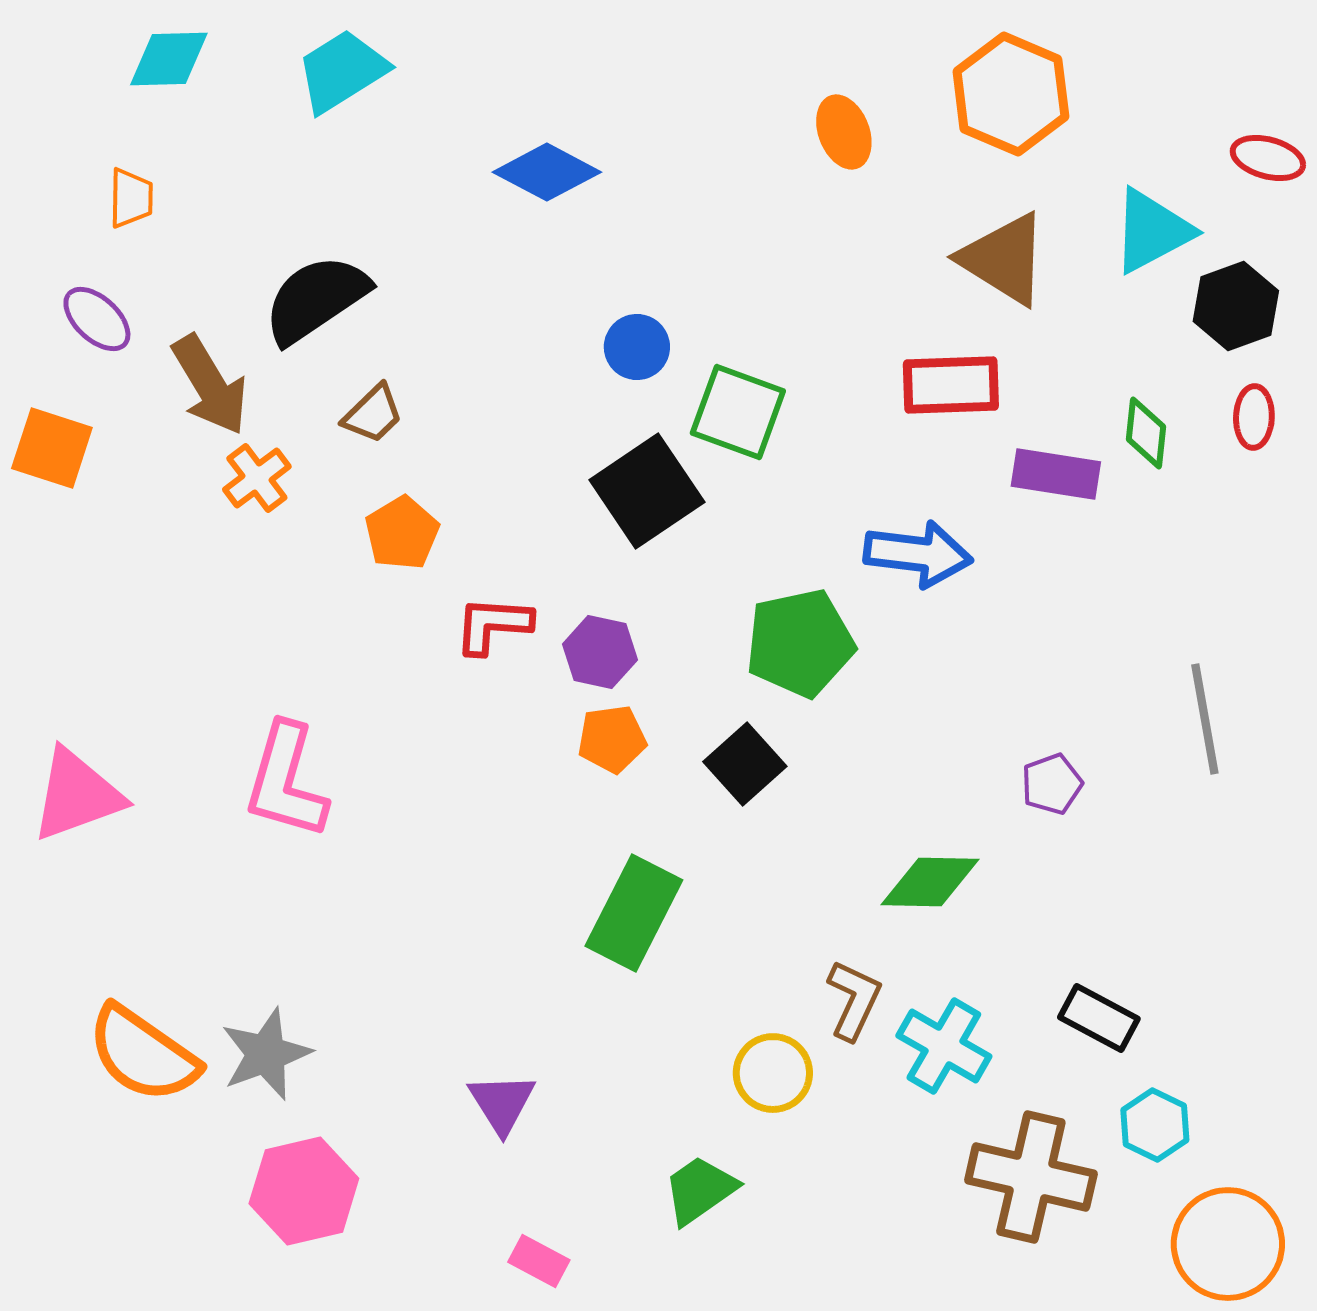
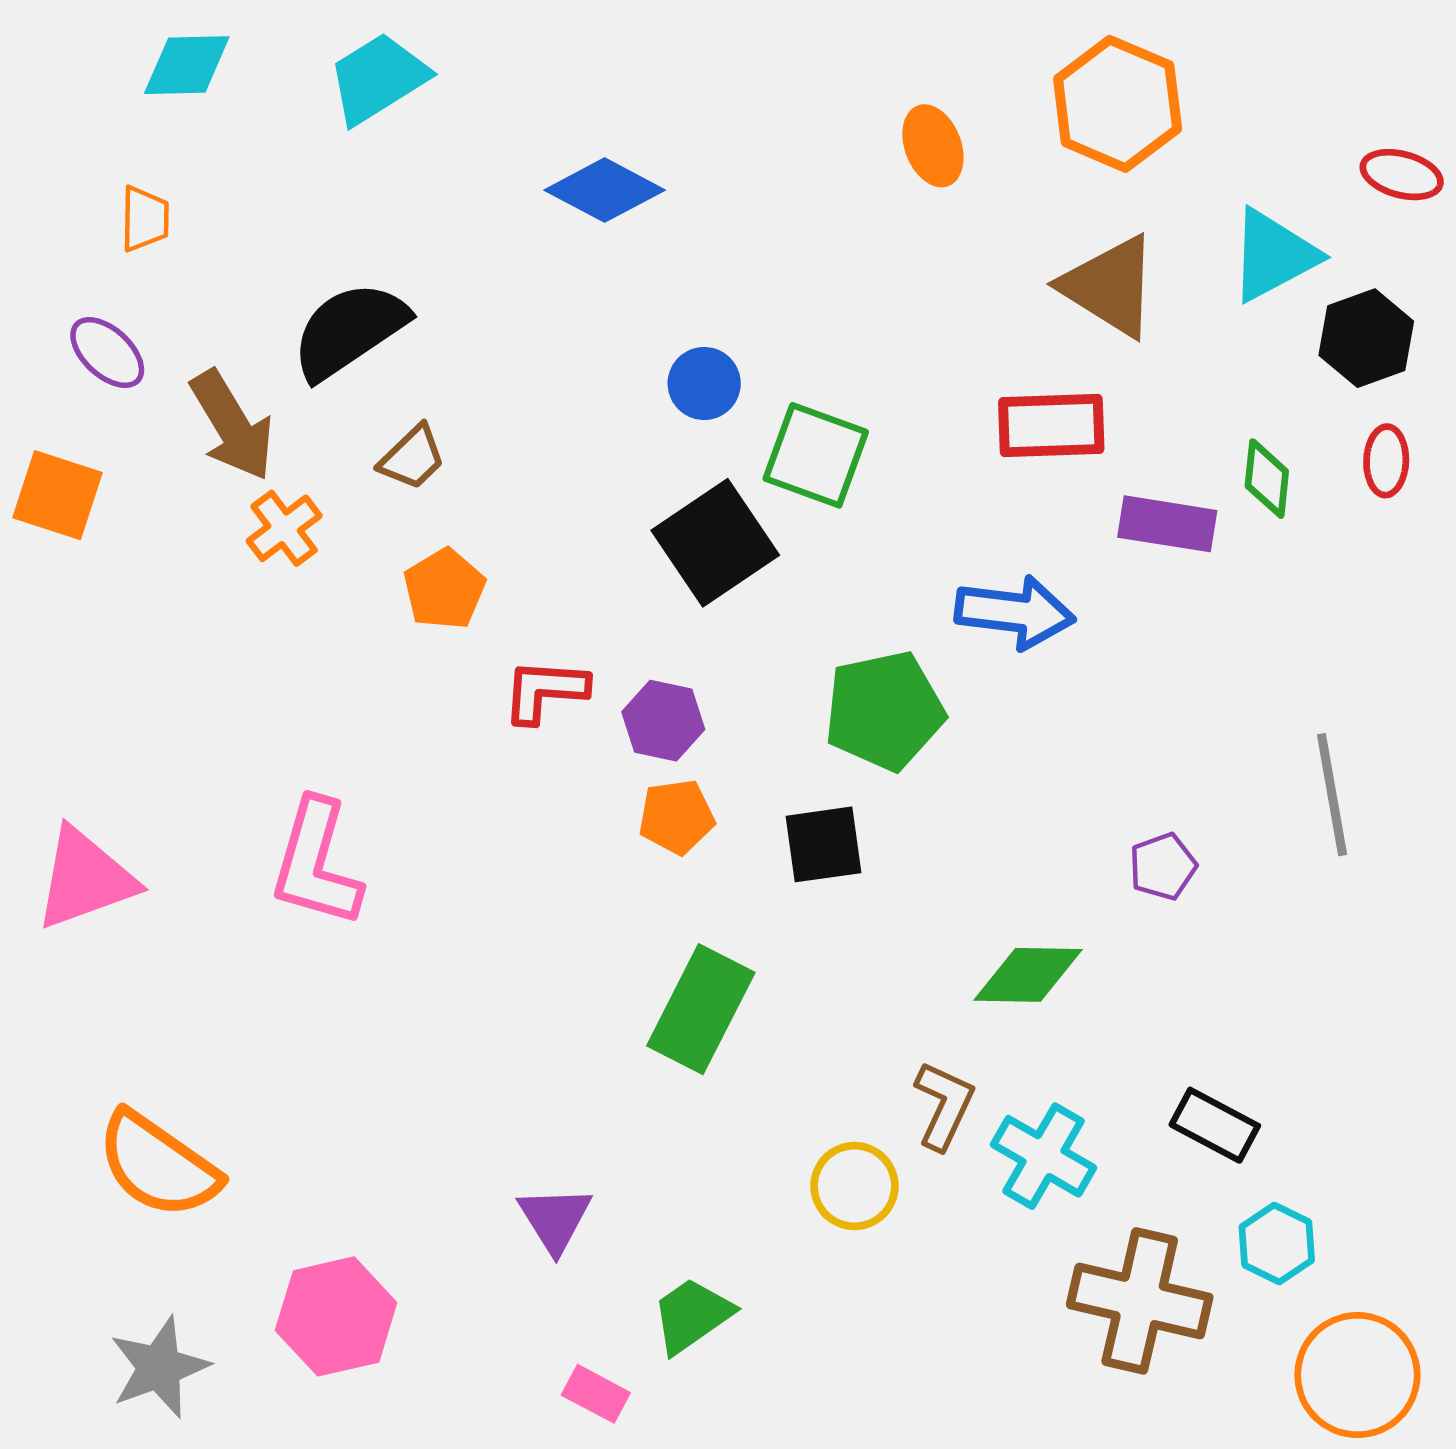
black square: (745, 764) -> (824, 844), turned 34
gray star: (266, 1054) -> (159, 1367), moved
green trapezoid: (700, 1190) -> (692, 1315), moved

